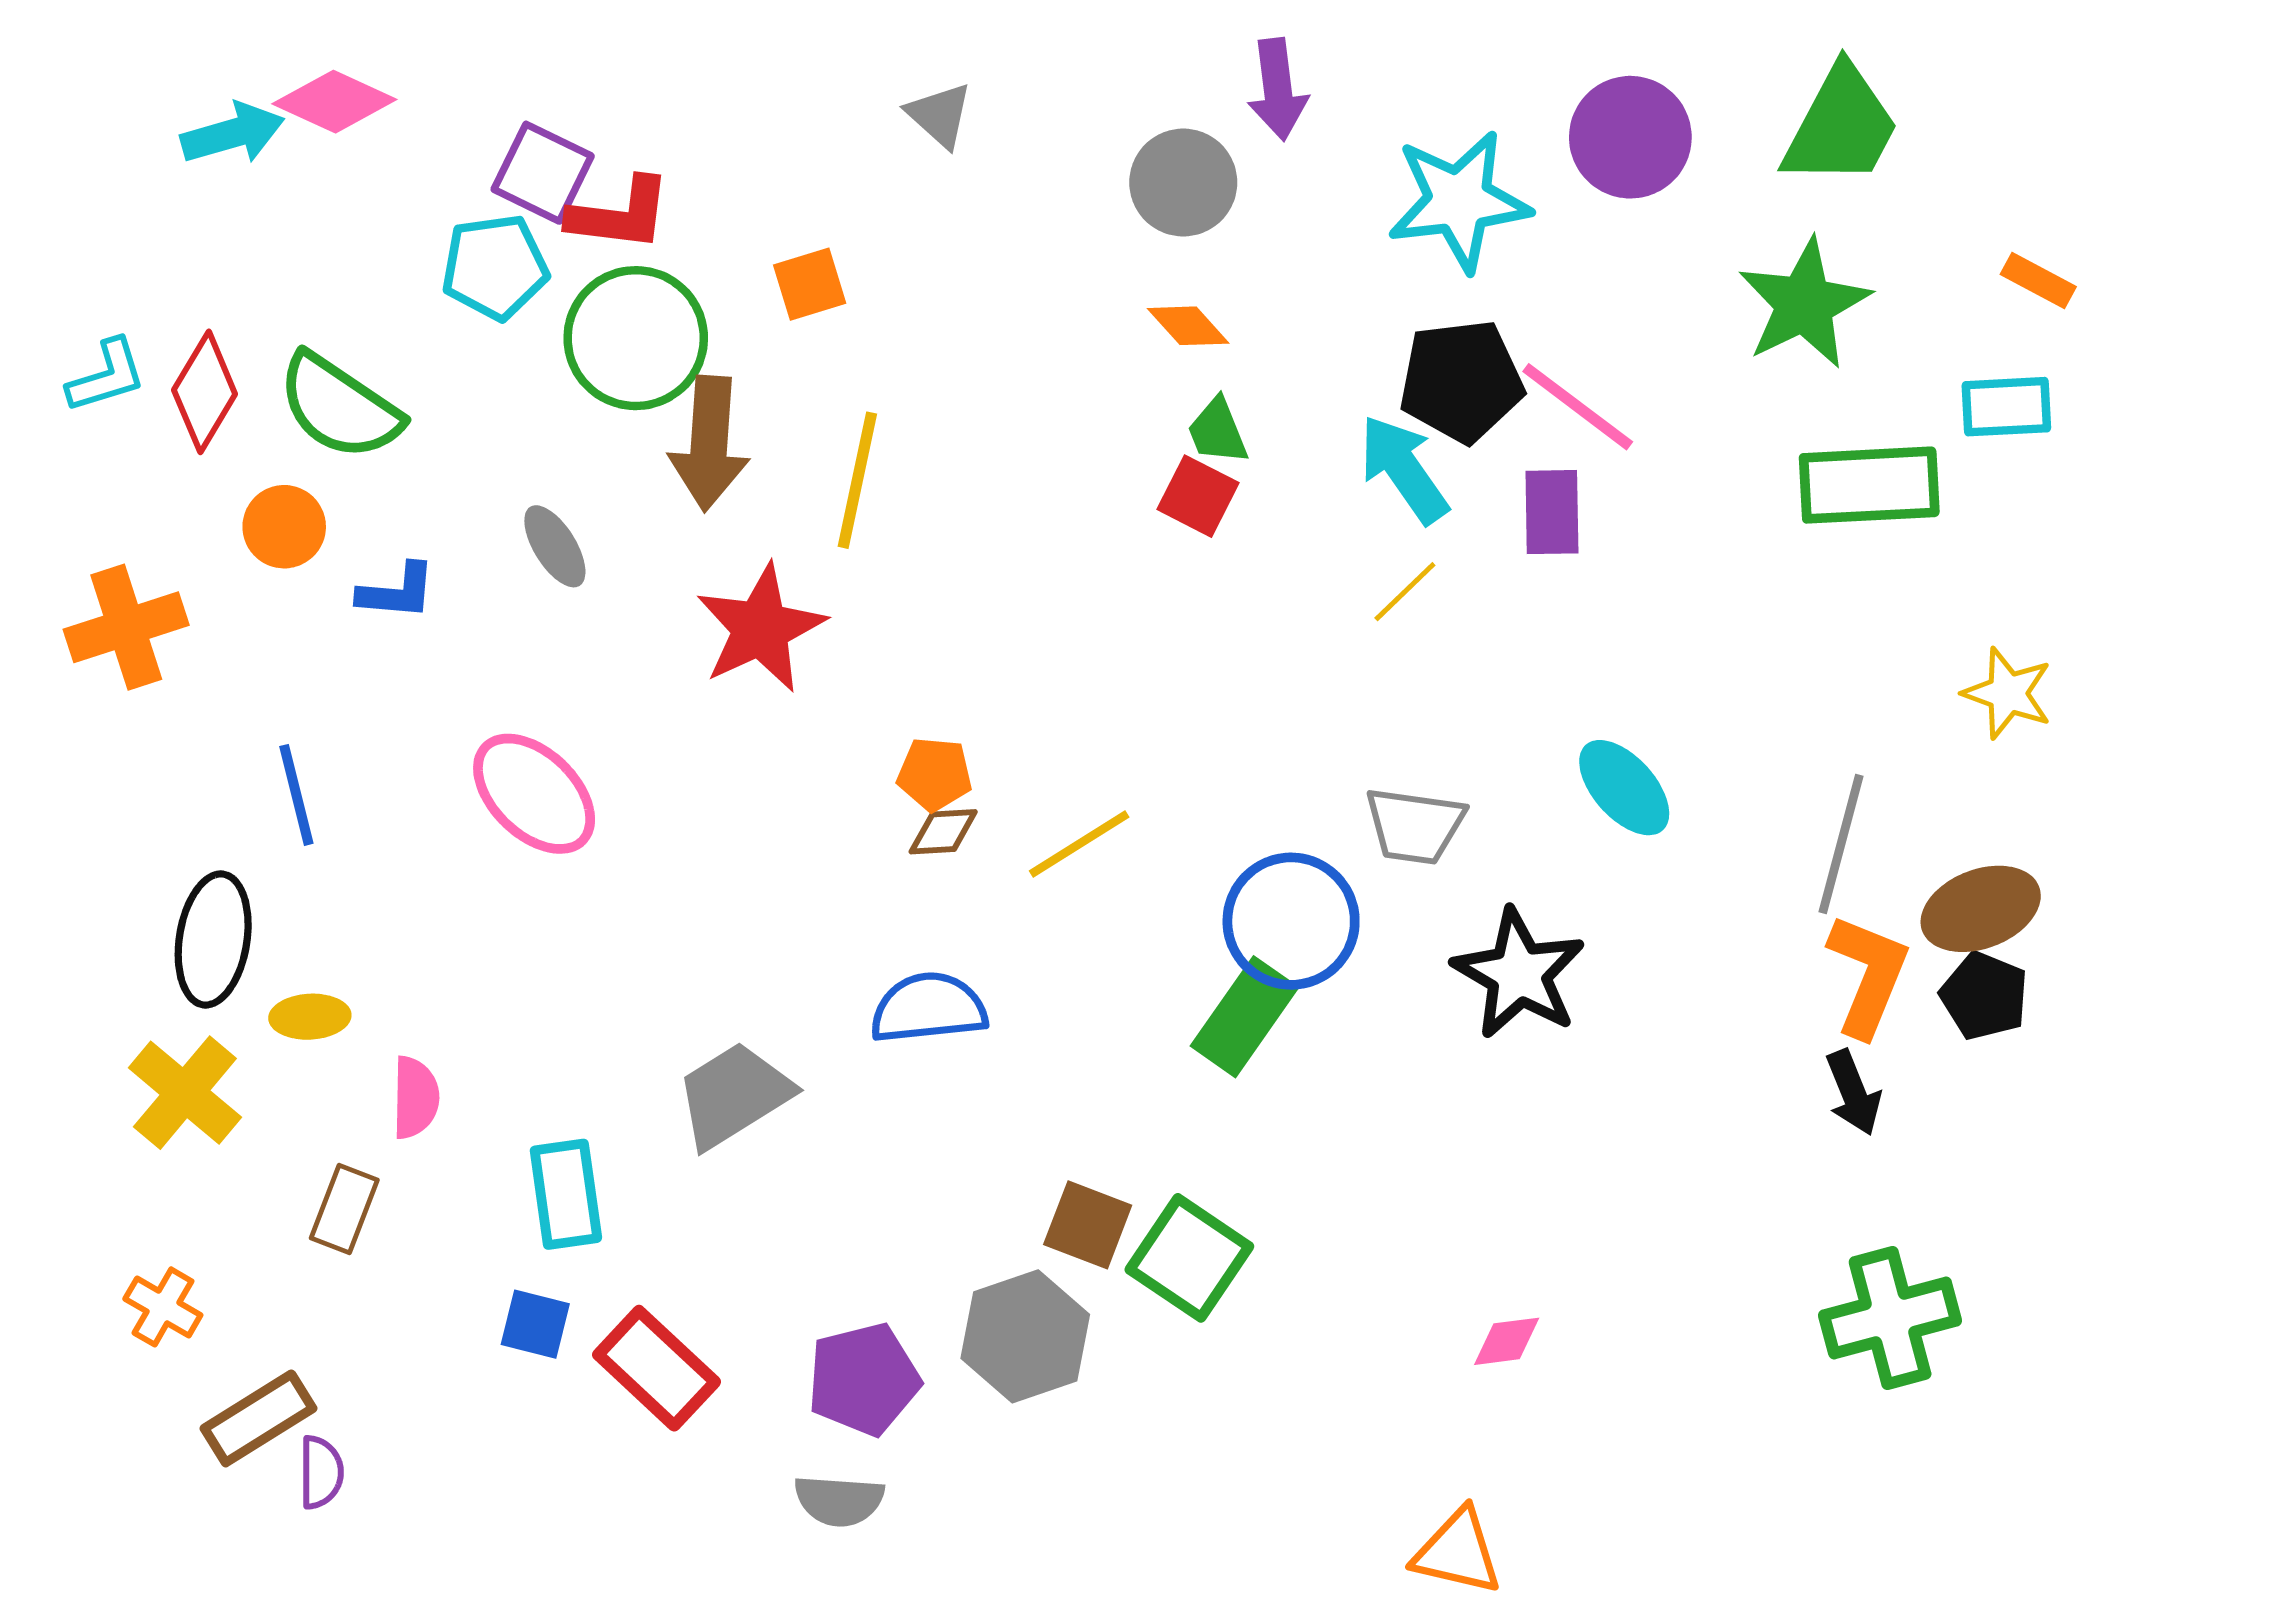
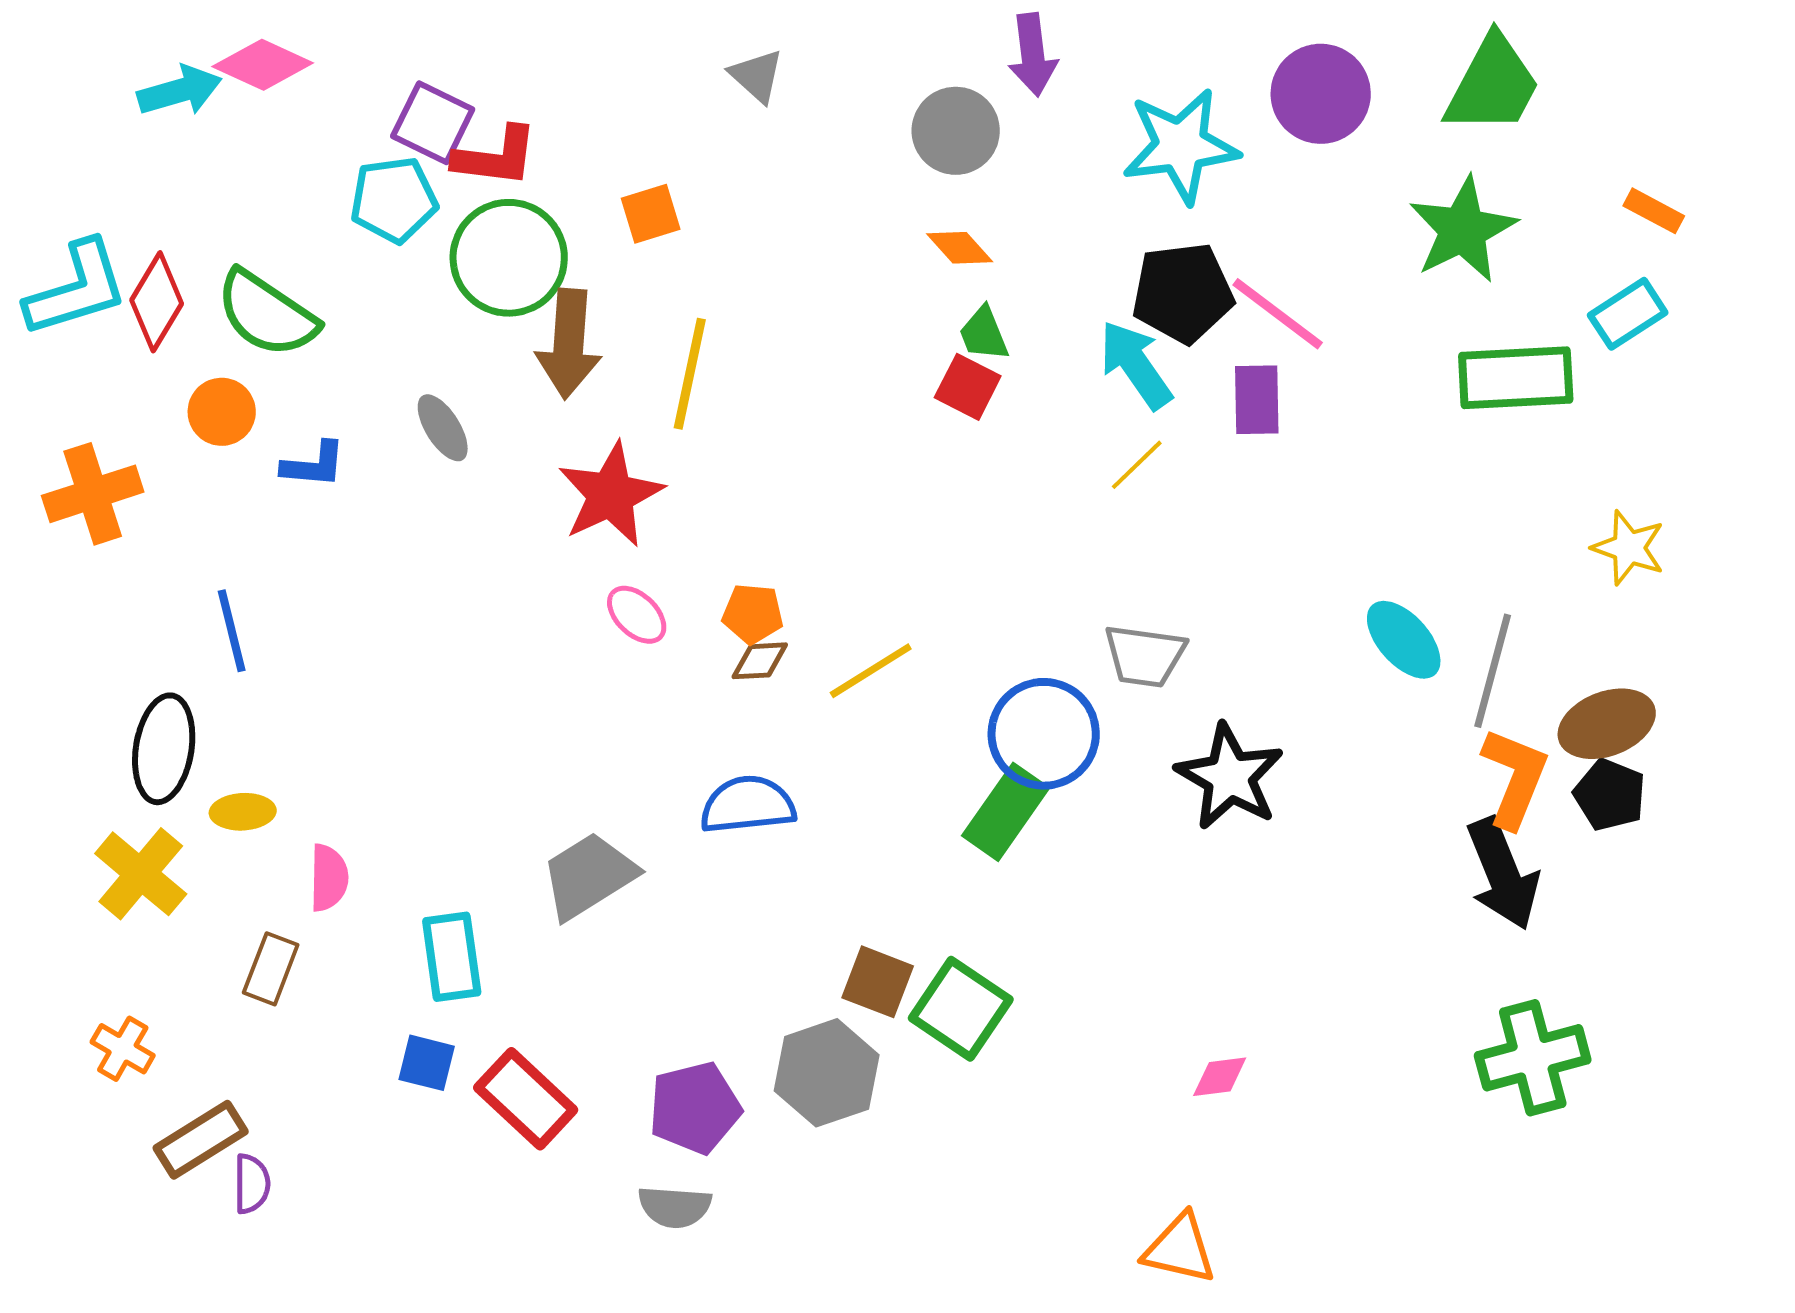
cyan L-shape: (107, 376) -> (77, 289), size x1.6
cyan rectangle: (2006, 407) -> (1628, 314), turned -30
cyan ellipse: (1624, 788) -> (1404, 640), moved
pink ellipse: (534, 794) -> (637, 615), moved, size x0.6
black arrow: (1853, 1093) -> (1503, 874), size x1.6

